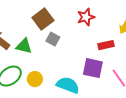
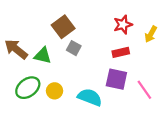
red star: (86, 17) -> (123, 25), moved
red rectangle: (106, 45) -> (121, 52), moved

